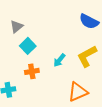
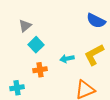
cyan arrow: (59, 60) -> (67, 59), turned 40

